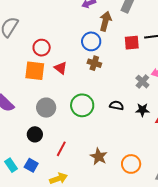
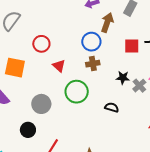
brown cross: (94, 63) -> (93, 64), turned -32
orange square: (35, 71) -> (15, 68), moved
green circle: (82, 105) -> (77, 92), moved
black star: (142, 110) -> (123, 78), moved

